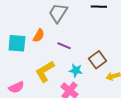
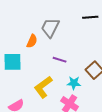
orange semicircle: (39, 36) -> (32, 41), moved

